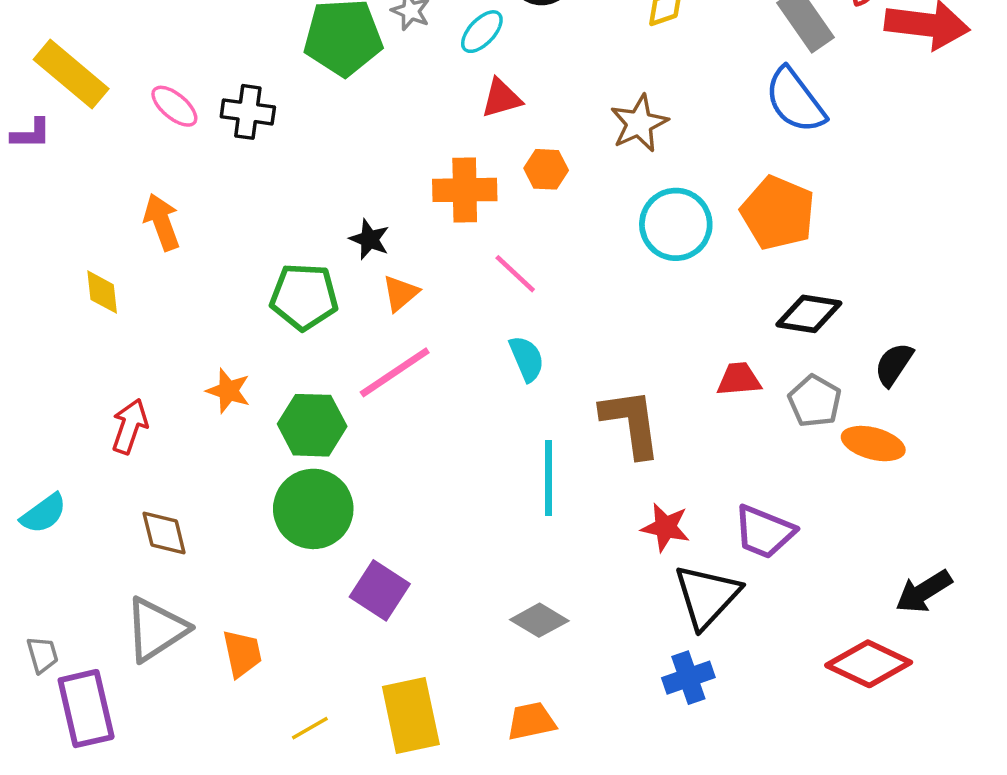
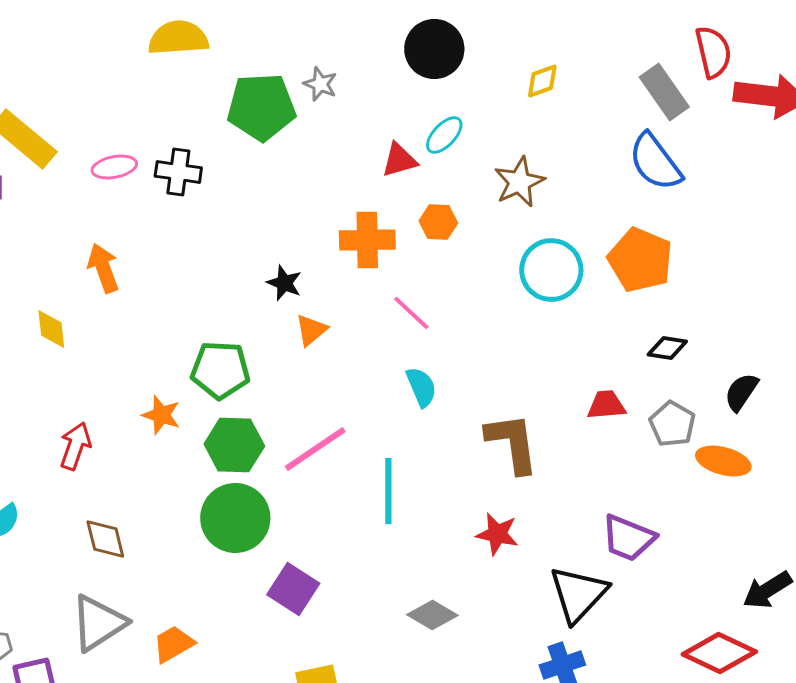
cyan ellipse: (482, 32) -> (444, 135), moved
pink ellipse: (174, 106) -> (114, 167), turned -51
green pentagon: (304, 297) -> (220, 370), moved
black diamond: (809, 314) -> (667, 348), size x0.7
pink line: (395, 372) -> (315, 449), moved
cyan line: (548, 478) -> (388, 491), moved
red star: (665, 527) -> (497, 534), moved
orange trapezoid: (242, 653) -> (173, 644), turned -108

